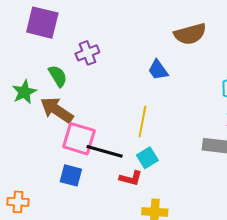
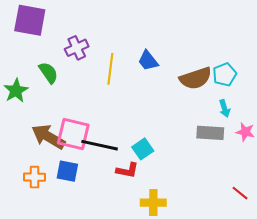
brown semicircle: (190, 34) -> (196, 78), moved
brown arrow: (57, 110) -> (48, 137), moved
yellow line: (142, 122) -> (110, 69), moved
orange cross: (18, 202) -> (35, 177), moved

